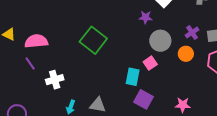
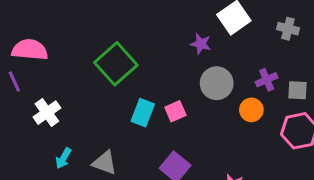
pink square: (150, 63) -> (175, 111), moved
cyan rectangle: (133, 77) -> (143, 113), moved
white cross: (55, 80) -> (47, 113), turned -30

